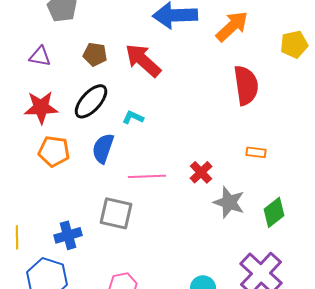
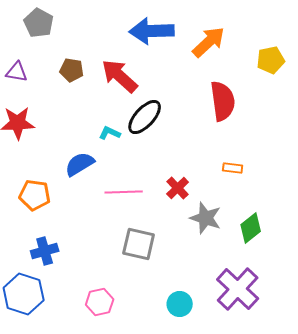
black ellipse: (91, 101) -> (145, 117), moved
blue semicircle: (103, 148) -> (80, 164), turned 40
orange pentagon: (54, 151) -> (35, 195), moved
gray square: (116, 213) -> (139, 244), moved

